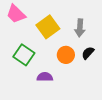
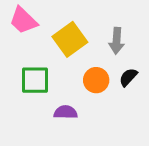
green square: (24, 55) -> (35, 80), turned -35

